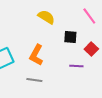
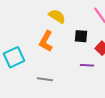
orange L-shape: (36, 55) -> (46, 41), moved

